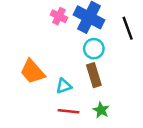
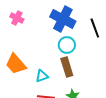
pink cross: (59, 16) -> (17, 18), moved

